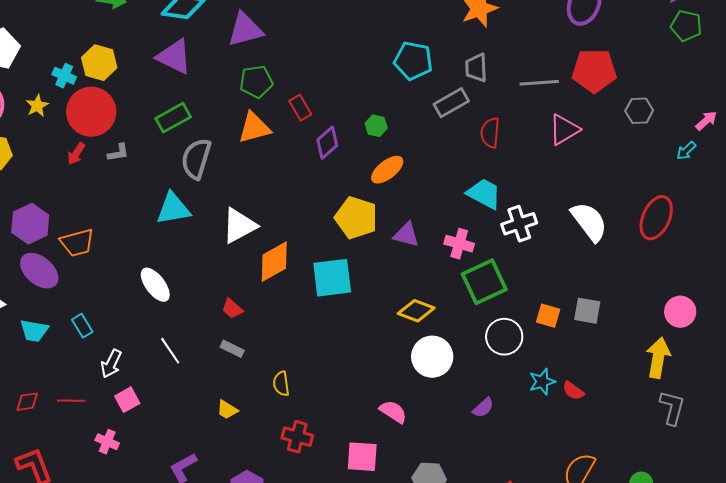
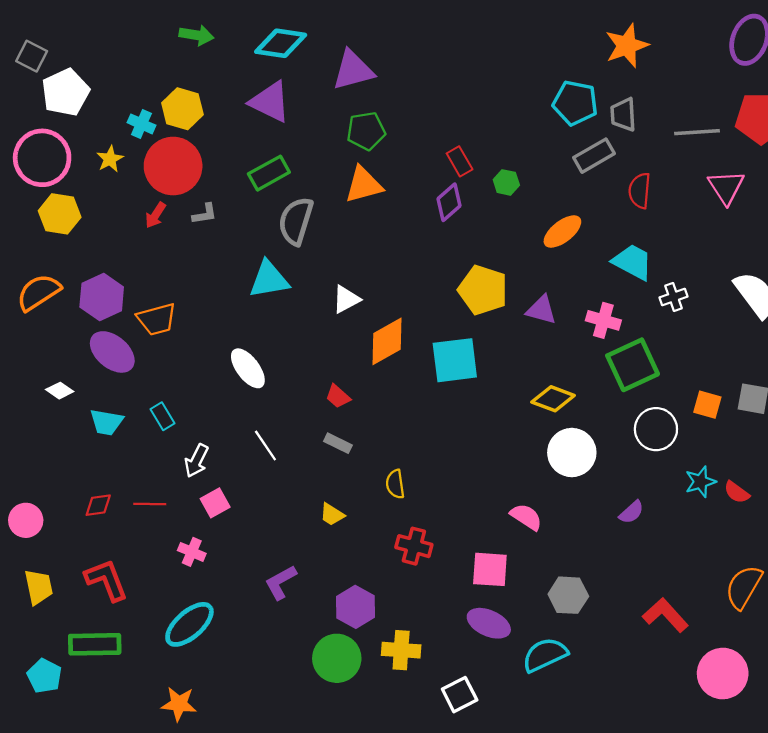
cyan pentagon: (413, 61) -> (575, 103), moved
red rectangle: (300, 108) -> (460, 161), moved
pink triangle: (564, 130) -> (726, 187), turned -32
orange ellipse: (387, 170) -> (562, 232), moved
white cross: (519, 224) -> (674, 297), size x0.7
white triangle: (239, 226) -> (346, 299), size x0.7

